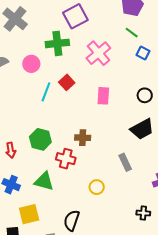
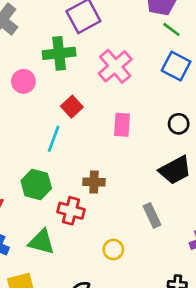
green line: (132, 33) -> (171, 29), moved
blue square: (143, 53) -> (176, 66), size x1.5
cyan line: (46, 92) -> (54, 139), moved

